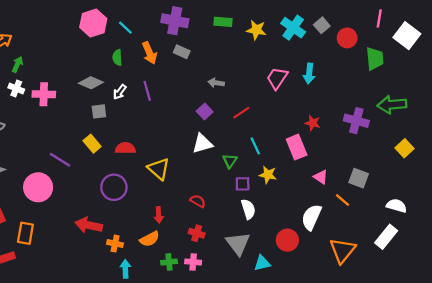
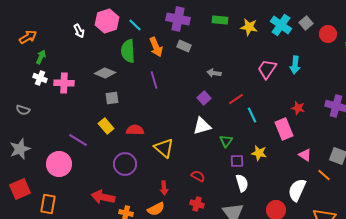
green semicircle: (117, 57) -> (128, 51), size x1.6
white arrow: (120, 92) -> (79, 31), moved, turned -64
cyan line: (255, 146) -> (252, 115), moved

